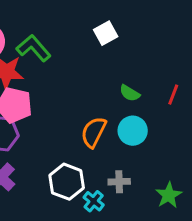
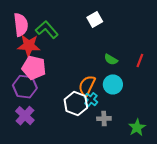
white hexagon: (67, 182) -> (76, 104), moved
cyan cross: (94, 201) -> (91, 100), moved

